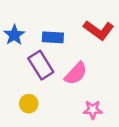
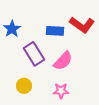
blue rectangle: (53, 37) -> (55, 31), moved
pink star: (93, 110) -> (61, 91), moved

